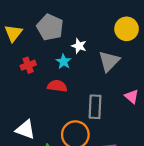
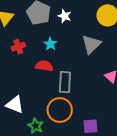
white star: (79, 46) -> (65, 16), moved
gray rectangle: (95, 107) -> (65, 82), moved

